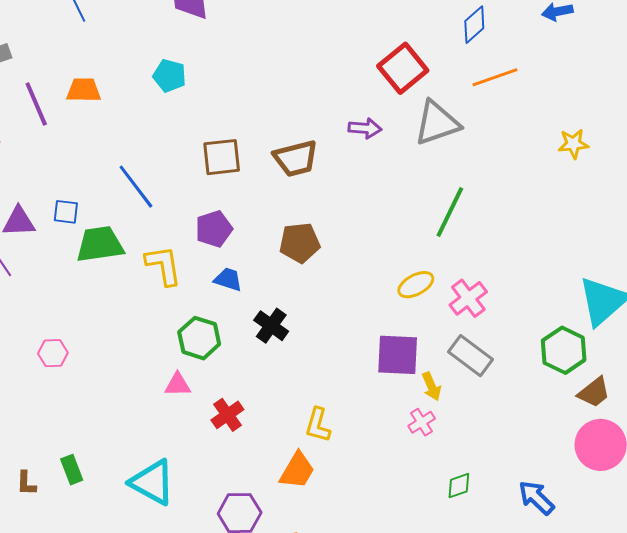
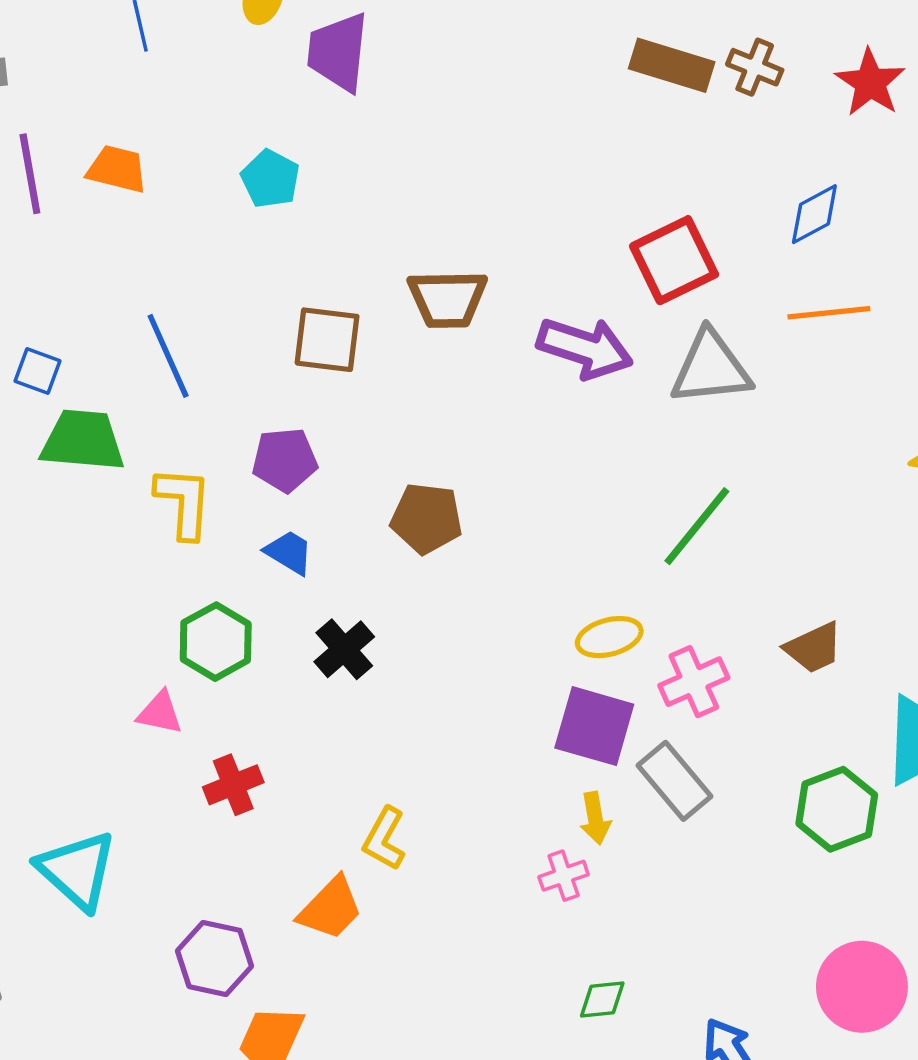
purple arrow: (365, 128) -> (585, 348), size x1.6
brown trapezoid: (296, 158) -> (448, 299), moved
purple square: (398, 355) -> (594, 726), moved
brown trapezoid: (594, 392) -> (814, 648), moved

